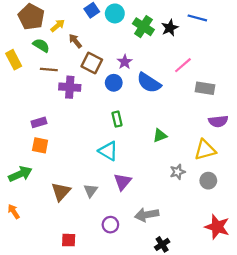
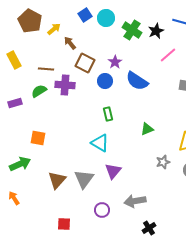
green semicircle: (41, 45) -> (39, 91), moved, turned -63
pink line: (183, 65) -> (168, 55), moved
purple rectangle: (39, 122) -> (15, 103), moved
gray triangle: (91, 191) -> (84, 179), size x1.5

